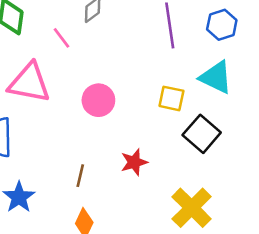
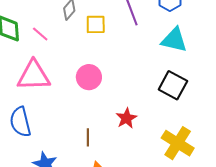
pink line: (61, 38) -> (40, 34), moved
yellow square: (171, 98) -> (96, 24), moved

